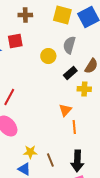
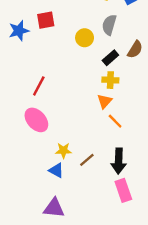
yellow cross: (84, 89) -> (110, 80), moved
orange line: (74, 127) -> (115, 121), turned -40
brown line: (50, 160) -> (87, 160), turned 72

